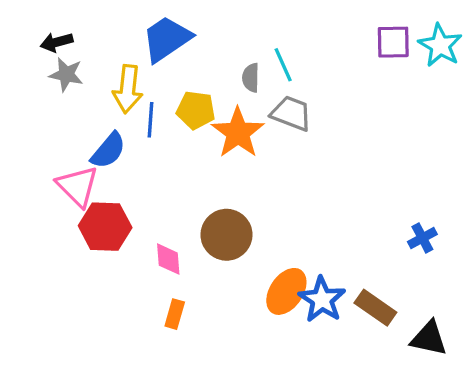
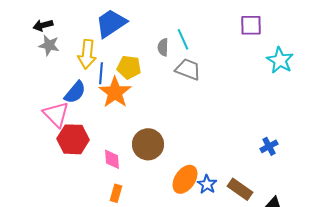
cyan star: (440, 45) -> (280, 60), moved
orange star: (238, 133) -> (115, 92), moved
blue star: (322, 300) -> (207, 184), size x0.7

